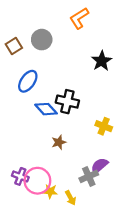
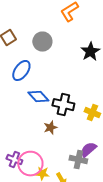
gray circle: (42, 40) -> (42, 42), moved
black cross: (67, 102) -> (63, 105), moved
gray cross: (89, 176) -> (78, 160), turned 36

